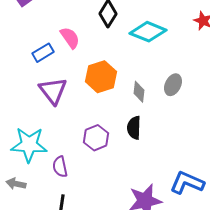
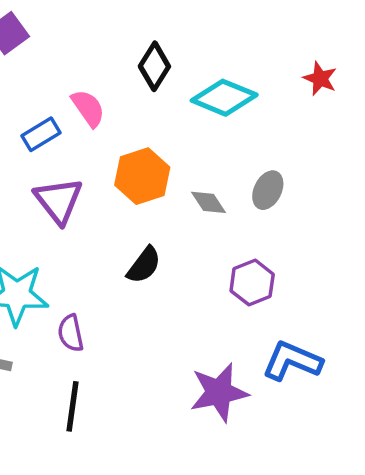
gray diamond: (139, 92) -> (209, 202), turned -40
black semicircle: (134, 128) -> (144, 265), moved, turned -145
purple hexagon: (96, 138) -> (252, 283), moved

